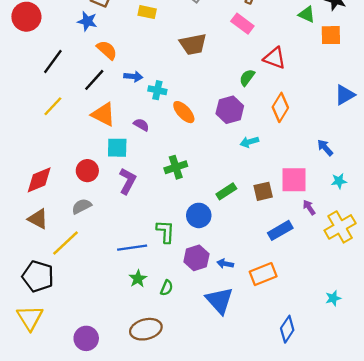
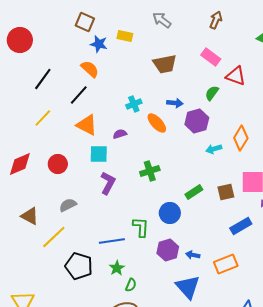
blue star: (87, 21) -> (99, 44), moved
pink rectangle: (242, 24) -> (211, 57), moved
blue arrow: (133, 76) -> (175, 103), moved
cyan cross: (157, 90) -> (134, 104), turned -35
orange diamond: (280, 107) -> (241, 138), moved
purple semicircle: (141, 125) -> (120, 134), turned -48
red circle: (87, 171) -> (58, 164), moved
red diamond: (39, 180) -> (20, 164), moved
black pentagon: (38, 276) -> (79, 266), moved
green semicircle: (167, 288) -> (131, 285), moved

